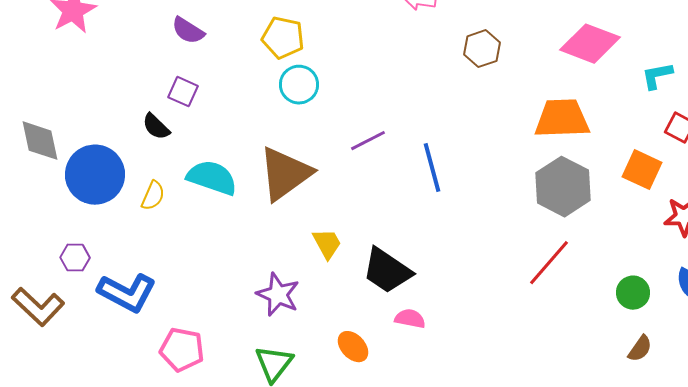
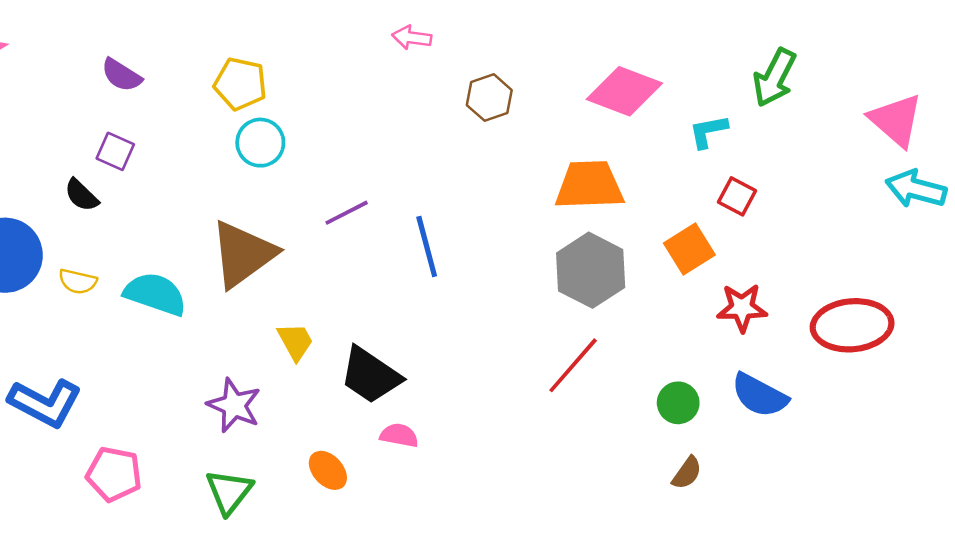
orange square: (642, 170) -> (689, 249), turned 33
cyan semicircle: (212, 178) -> (155, 294), moved
yellow semicircle: (153, 196) -> (78, 281), turned 80

